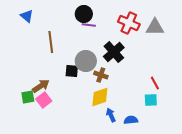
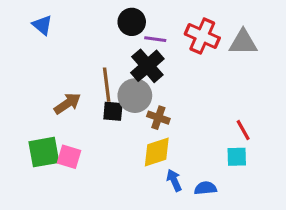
purple line: (89, 25) -> (155, 39), moved
brown line: (51, 42) -> (107, 85), moved
black cross: (114, 52) -> (147, 66), moved
brown arrow: (41, 86) -> (67, 103), moved
green square: (28, 97) -> (44, 152), size x1.5
pink square: (44, 100) -> (69, 157), turned -35

